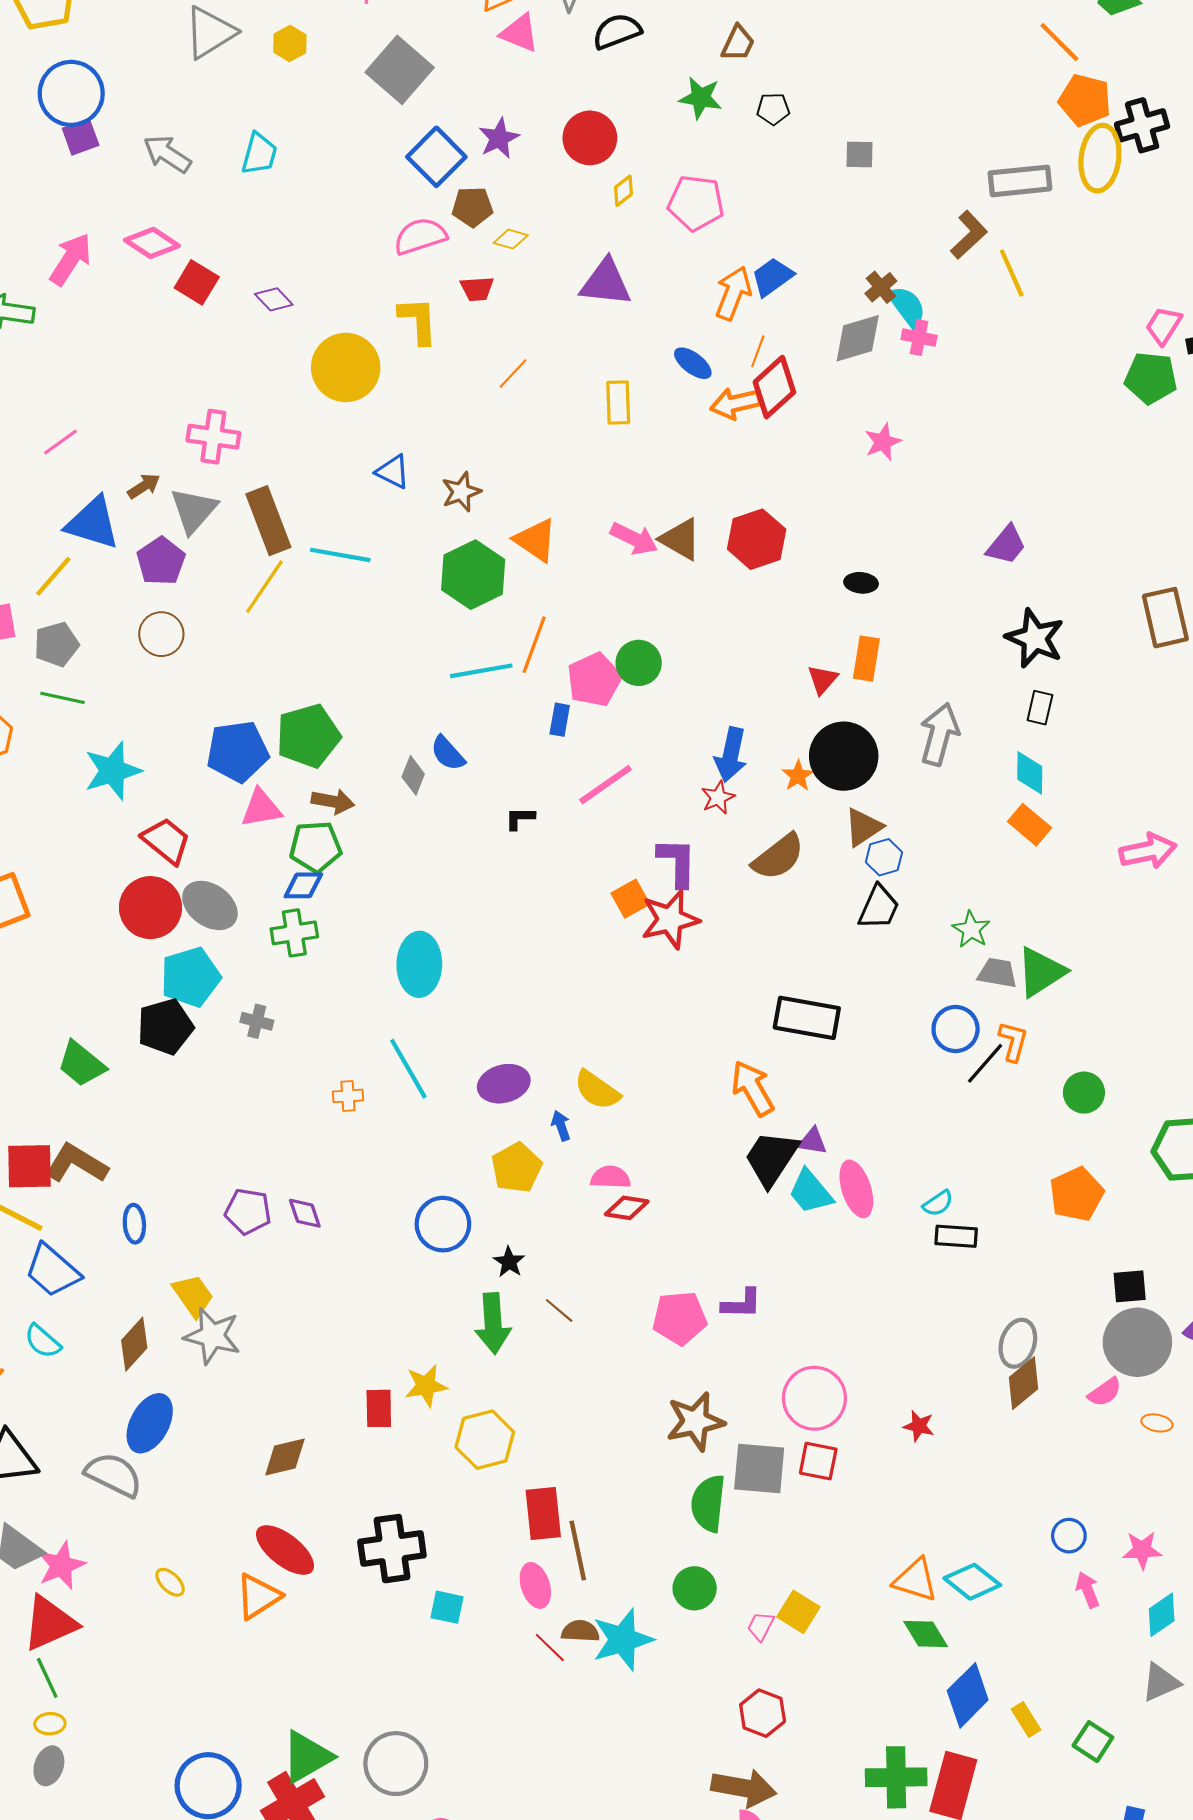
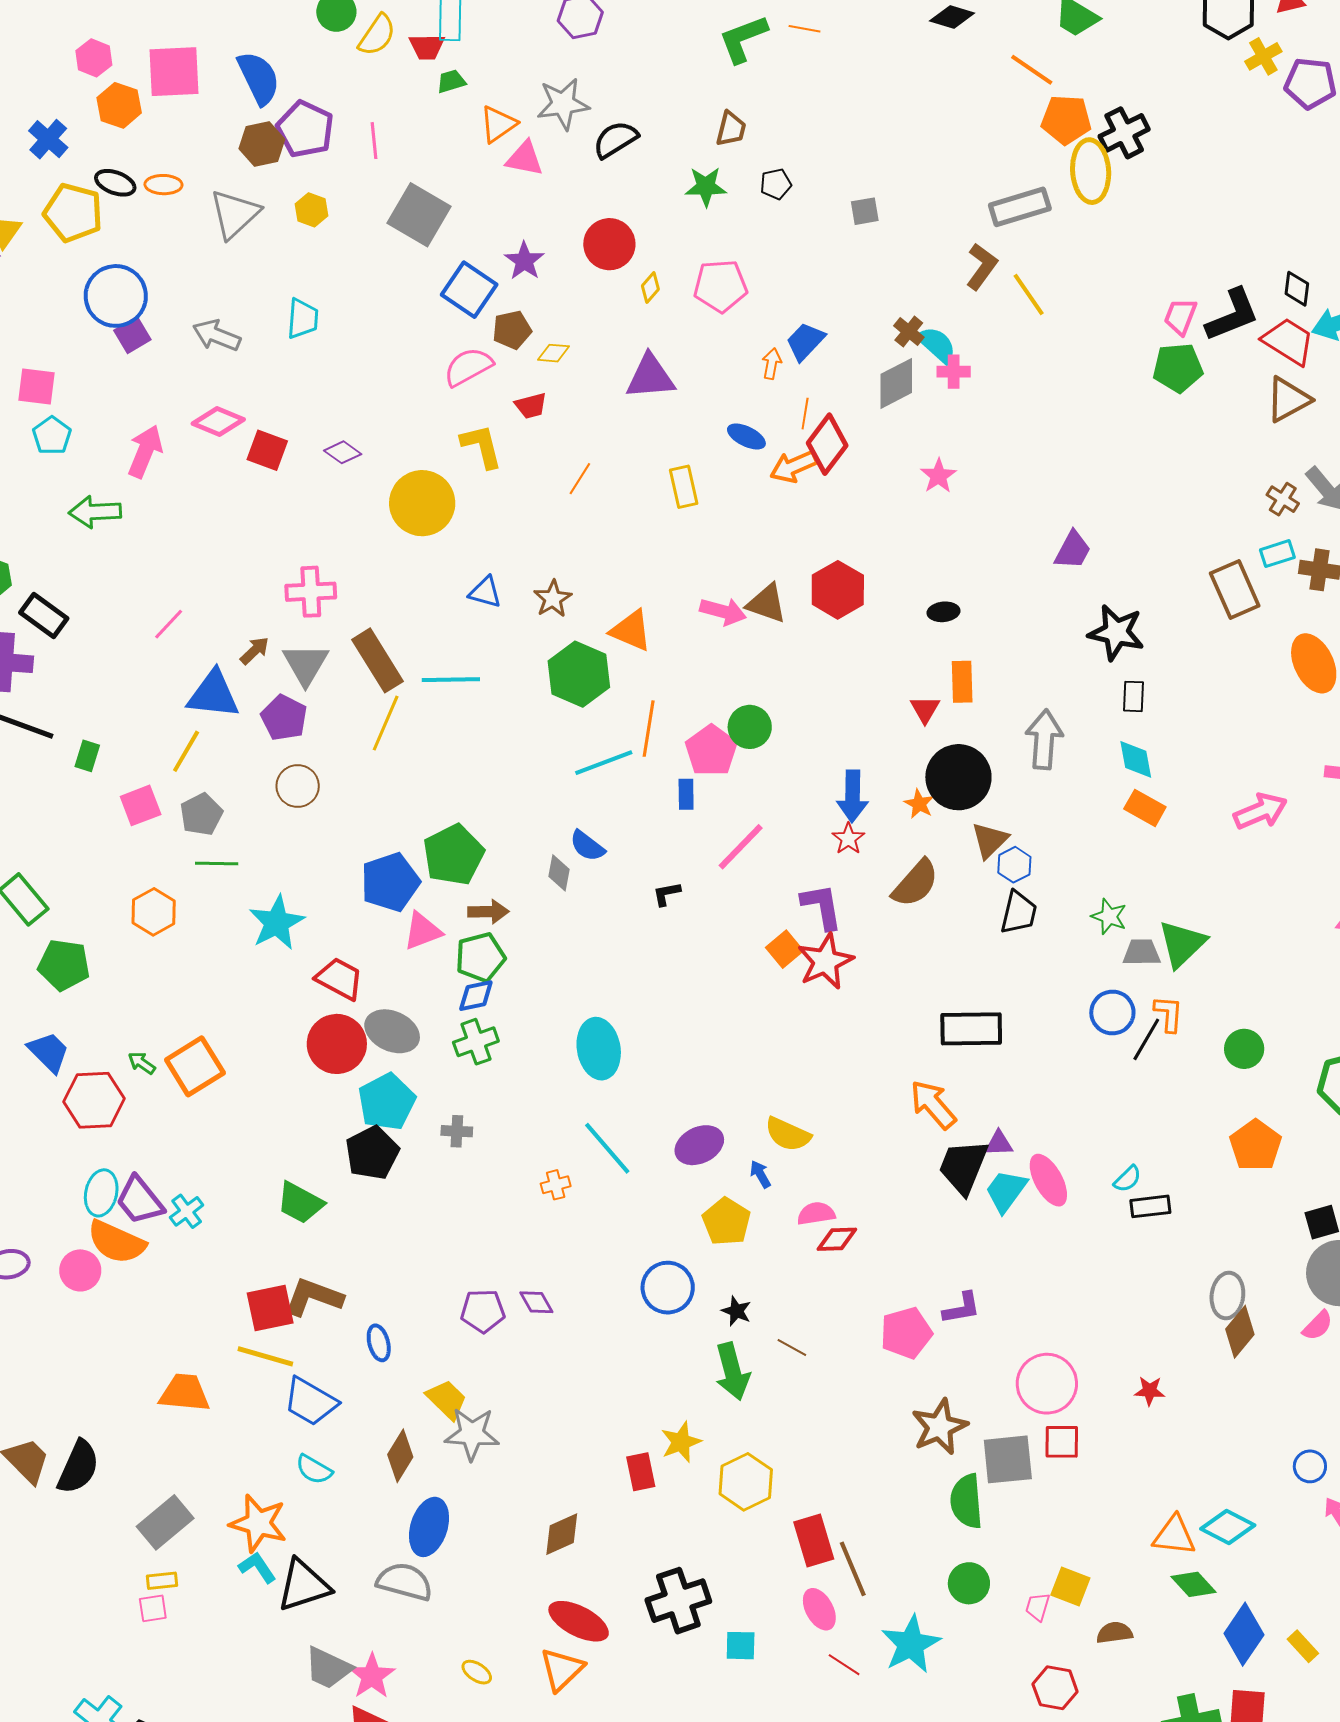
orange arrow: (733, 293) -> (772, 364), size x0.6
cyan trapezoid: (811, 1192) -> (1006, 1191), turned 87
brown semicircle: (580, 1631) -> (1115, 1633), moved

